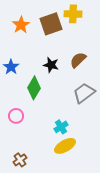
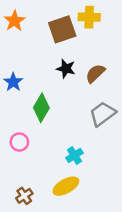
orange star: (21, 25) -> (14, 21), moved
black star: (51, 65) -> (66, 69), moved
yellow ellipse: (65, 146) -> (66, 186), moved

